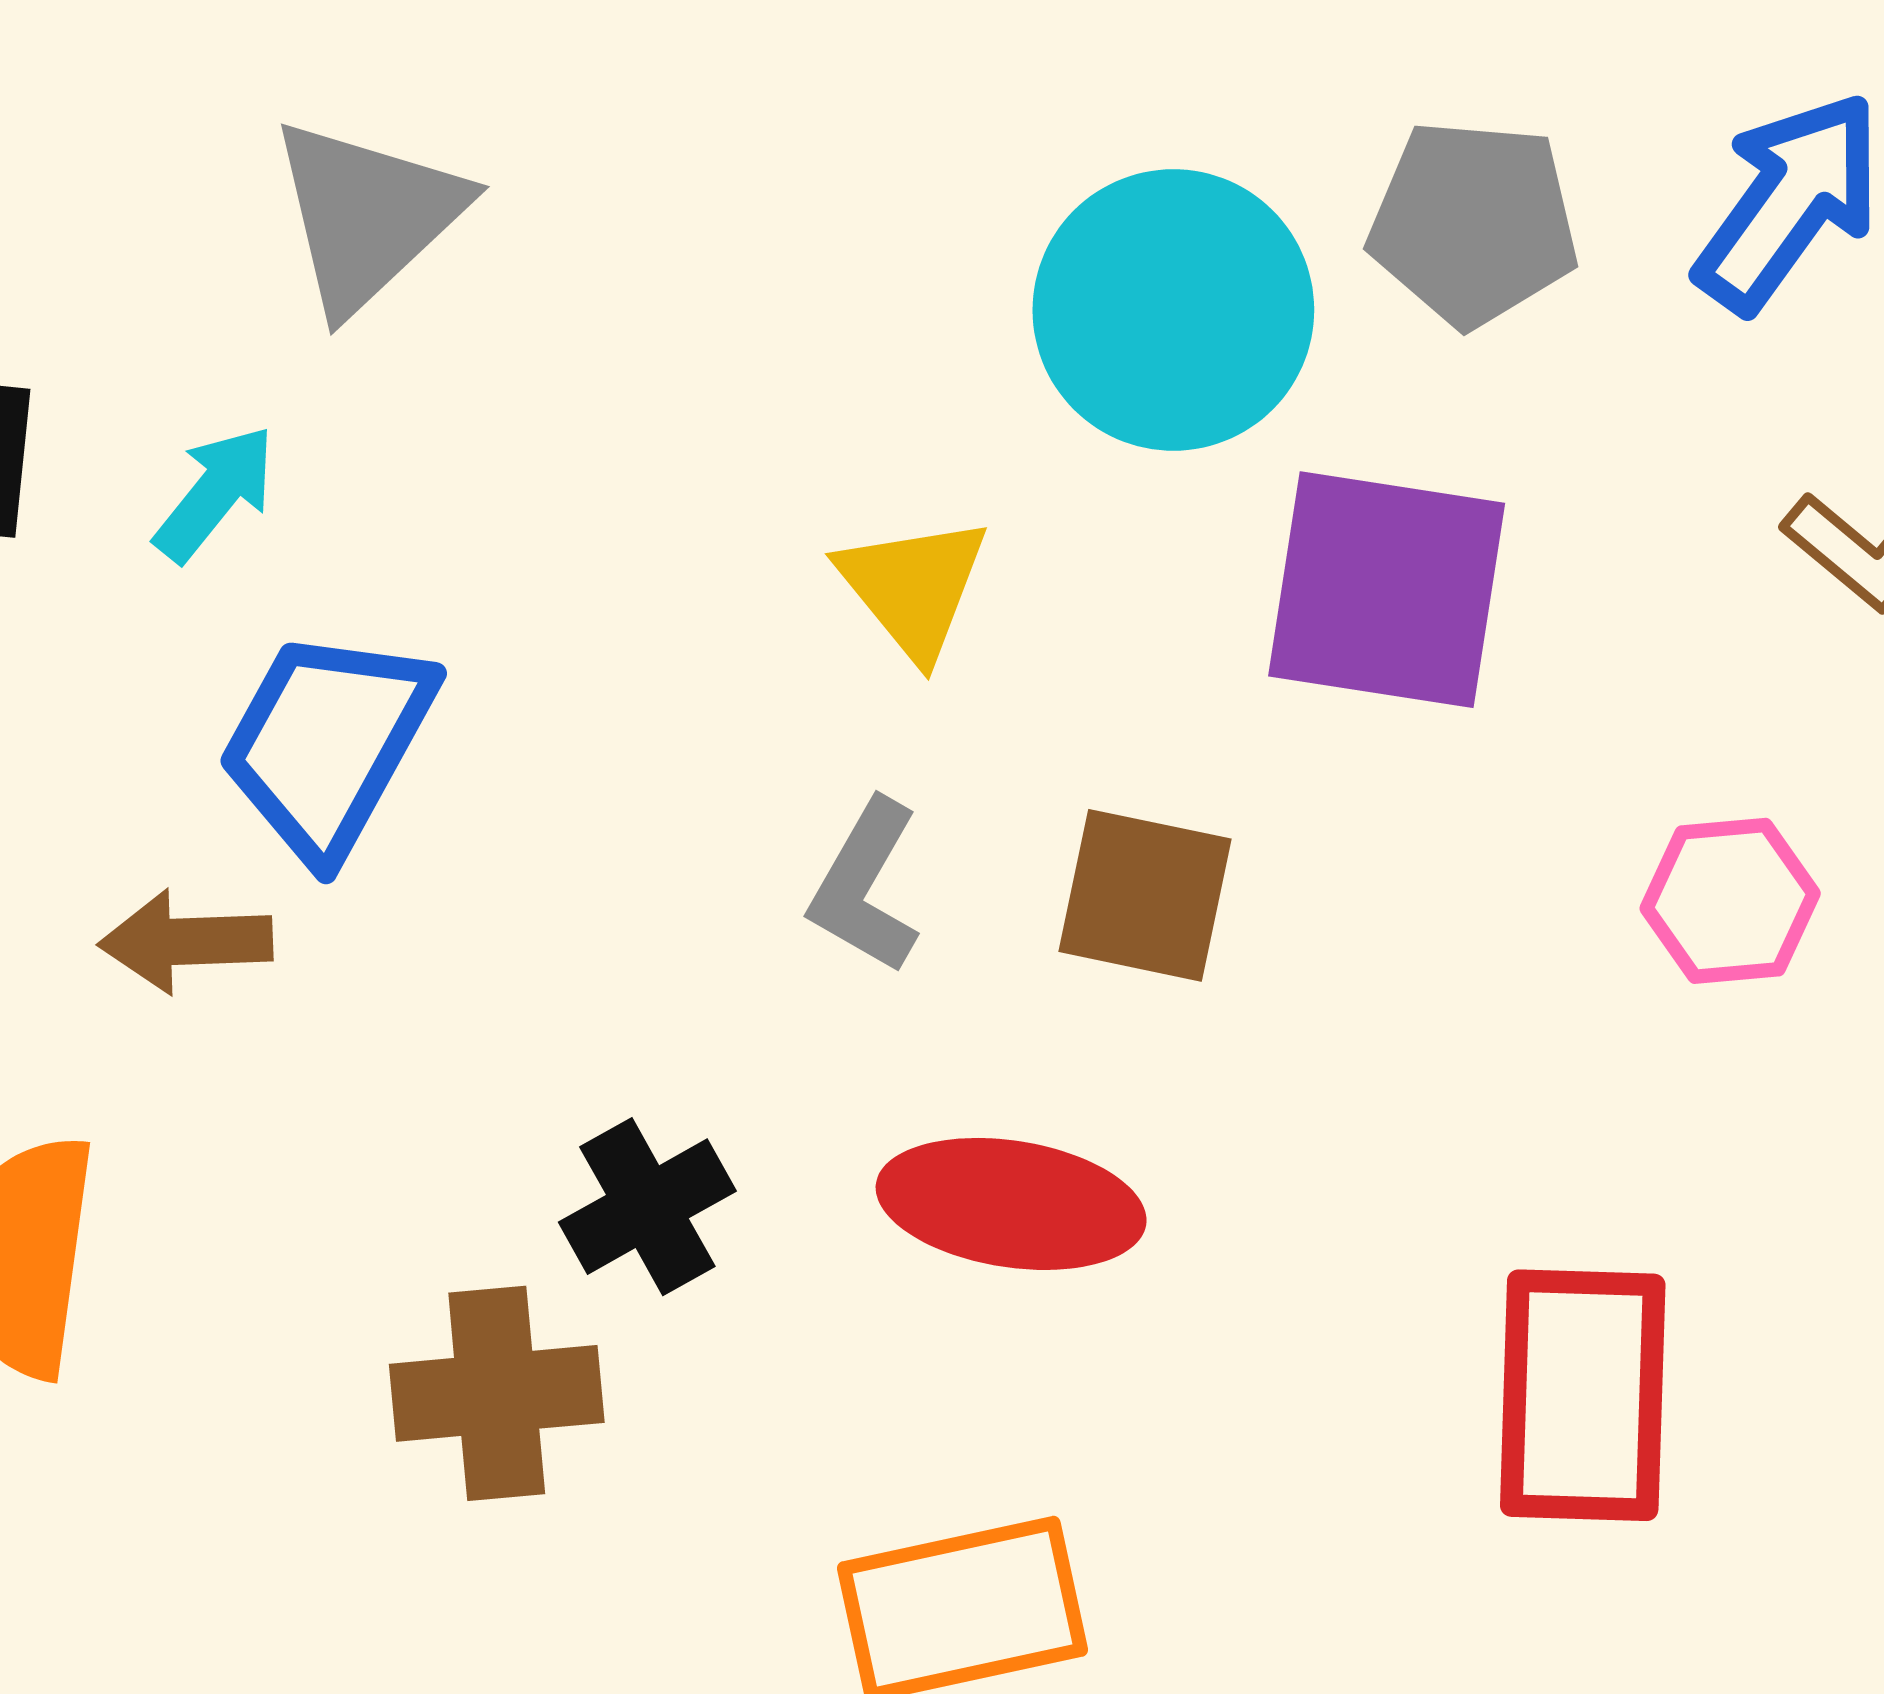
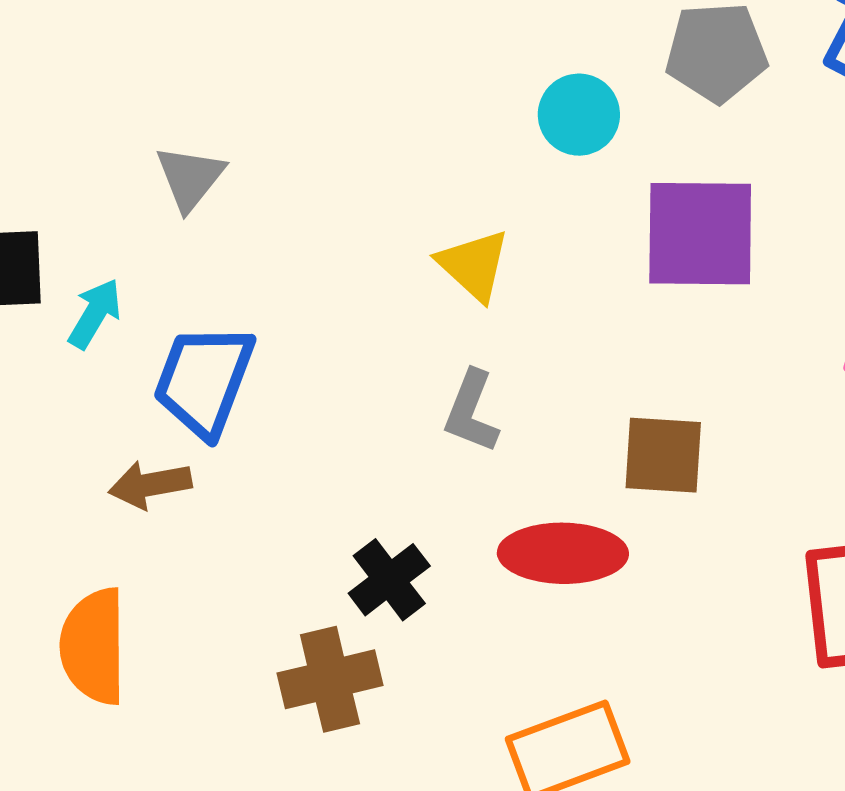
gray triangle: (367, 215) -> (190, 178), moved, size x0.7
cyan circle: (1173, 310) -> (579, 115), size x0.6
cyan arrow: (215, 493) -> (95, 314), moved
brown square: (1145, 895) -> (663, 455), moved

